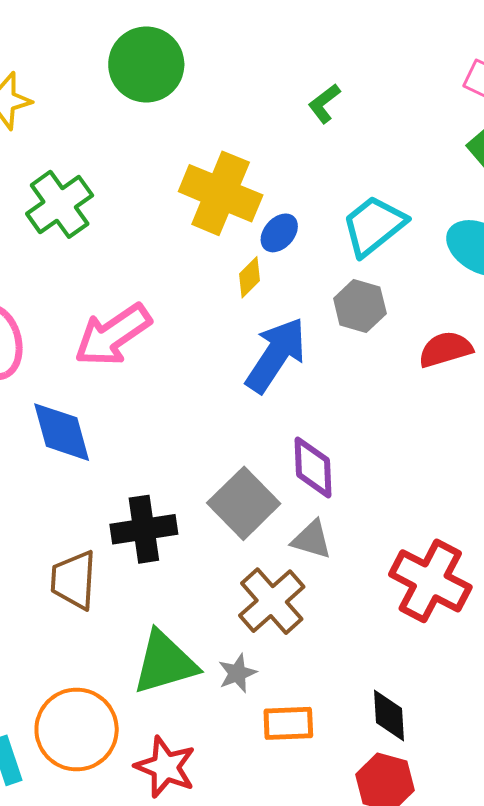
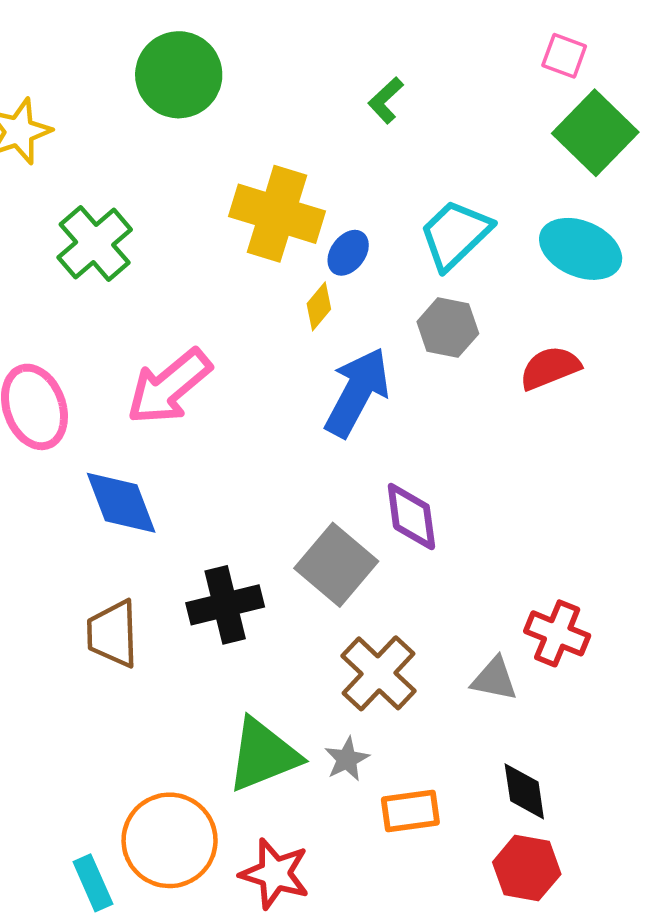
gray triangle: (312, 539) -> (494, 679), moved
brown trapezoid: (74, 580) -> (113, 634), moved
red cross: (430, 581) -> (557, 633), size x0.7

